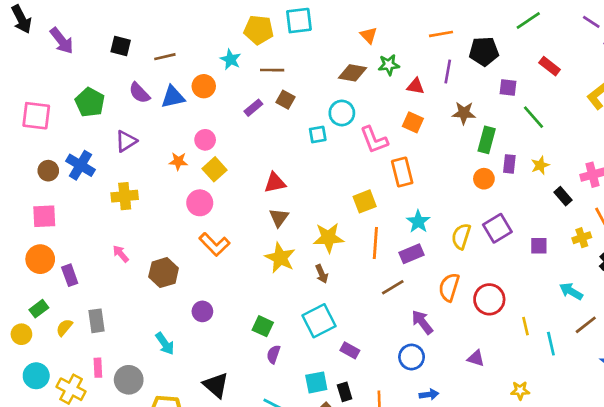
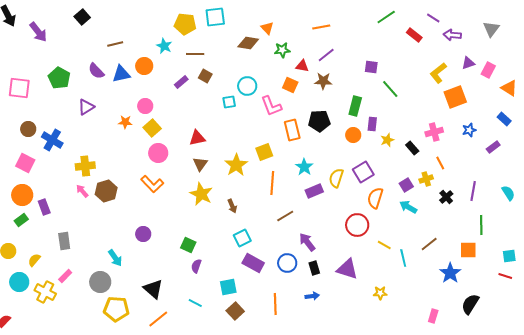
black square: (121, 46) -> (82, 17), moved, turned 35
black pentagon: (484, 51) -> (319, 121), moved
red rectangle: (550, 66) -> (414, 35), moved
purple line: (448, 71) -> (326, 55), turned 42
brown diamond: (353, 73) -> (248, 43), moved
brown star: (464, 113) -> (323, 81), moved
orange square: (413, 122) -> (290, 85), moved
blue cross: (80, 165) -> (52, 140), moved
yellow star: (540, 165) -> (387, 140), moved
yellow cross: (125, 196) -> (85, 166), moved
pink circle: (200, 203) -> (158, 153), moved
pink square: (44, 216) -> (25, 163), turned 30
yellow star: (328, 238) -> (236, 165), moved, turned -30
purple square: (539, 246) -> (406, 185), moved, turned -32
purple rectangle: (412, 254) -> (314, 191), moved
brown hexagon: (164, 273) -> (106, 191), moved
orange semicircle: (449, 287) -> (375, 198), moved
cyan arrow: (571, 291) -> (408, 207), moved
green rectangle: (39, 309) -> (21, 220), moved
cyan square: (319, 321) -> (242, 238), moved, size x0.7
yellow line: (525, 326) -> (384, 245), turned -48
yellow semicircle: (64, 327) -> (34, 260), moved
purple rectangle: (350, 350) -> (253, 263), size x1.5
blue circle: (412, 357) -> (287, 263), moved
purple triangle: (476, 358) -> (347, 269), size x1.6
pink rectangle: (98, 368) -> (65, 276), turned 48
gray circle: (129, 380) -> (100, 282), moved
black rectangle: (345, 392) -> (314, 268), moved

